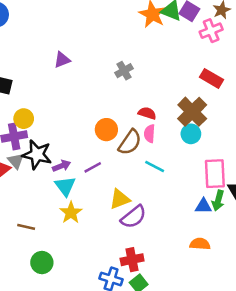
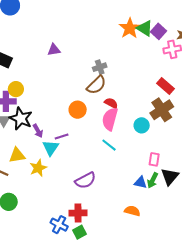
brown cross: (192, 112) -> (162, 110), moved
pink semicircle: (150, 134) -> (110, 119), size x1.6
brown semicircle: (130, 142) -> (96, 85), moved
purple arrow: (62, 166) -> (38, 131), turned 72
pink rectangle: (215, 174) -> (154, 159), size x0.6
cyan triangle: (65, 186) -> (51, 148), moved
yellow triangle: (120, 199) -> (17, 155), moved

